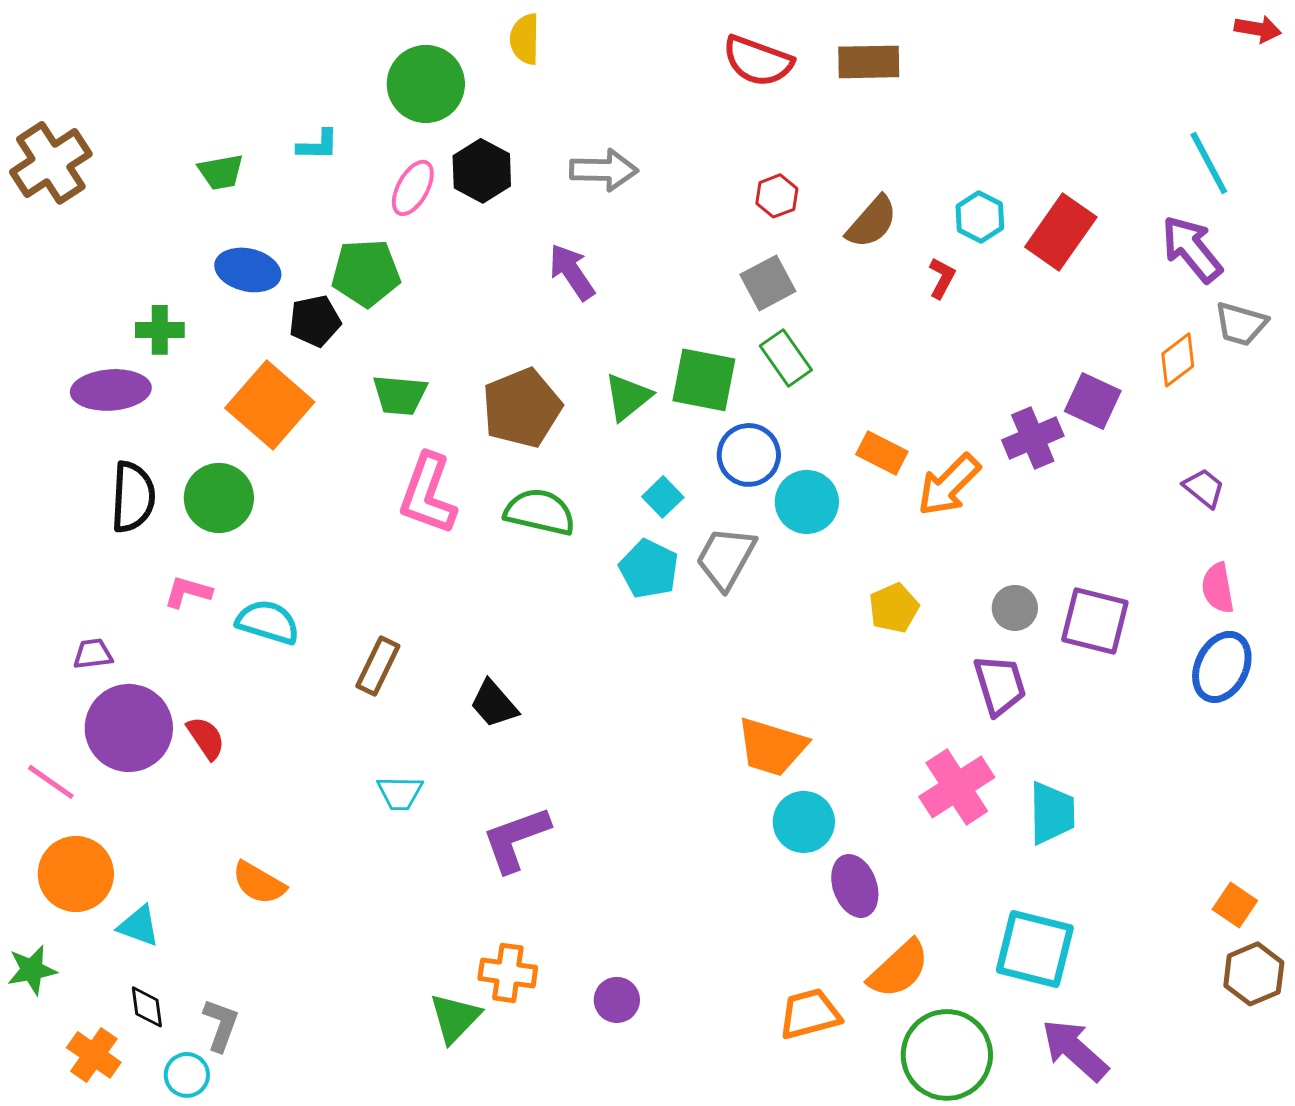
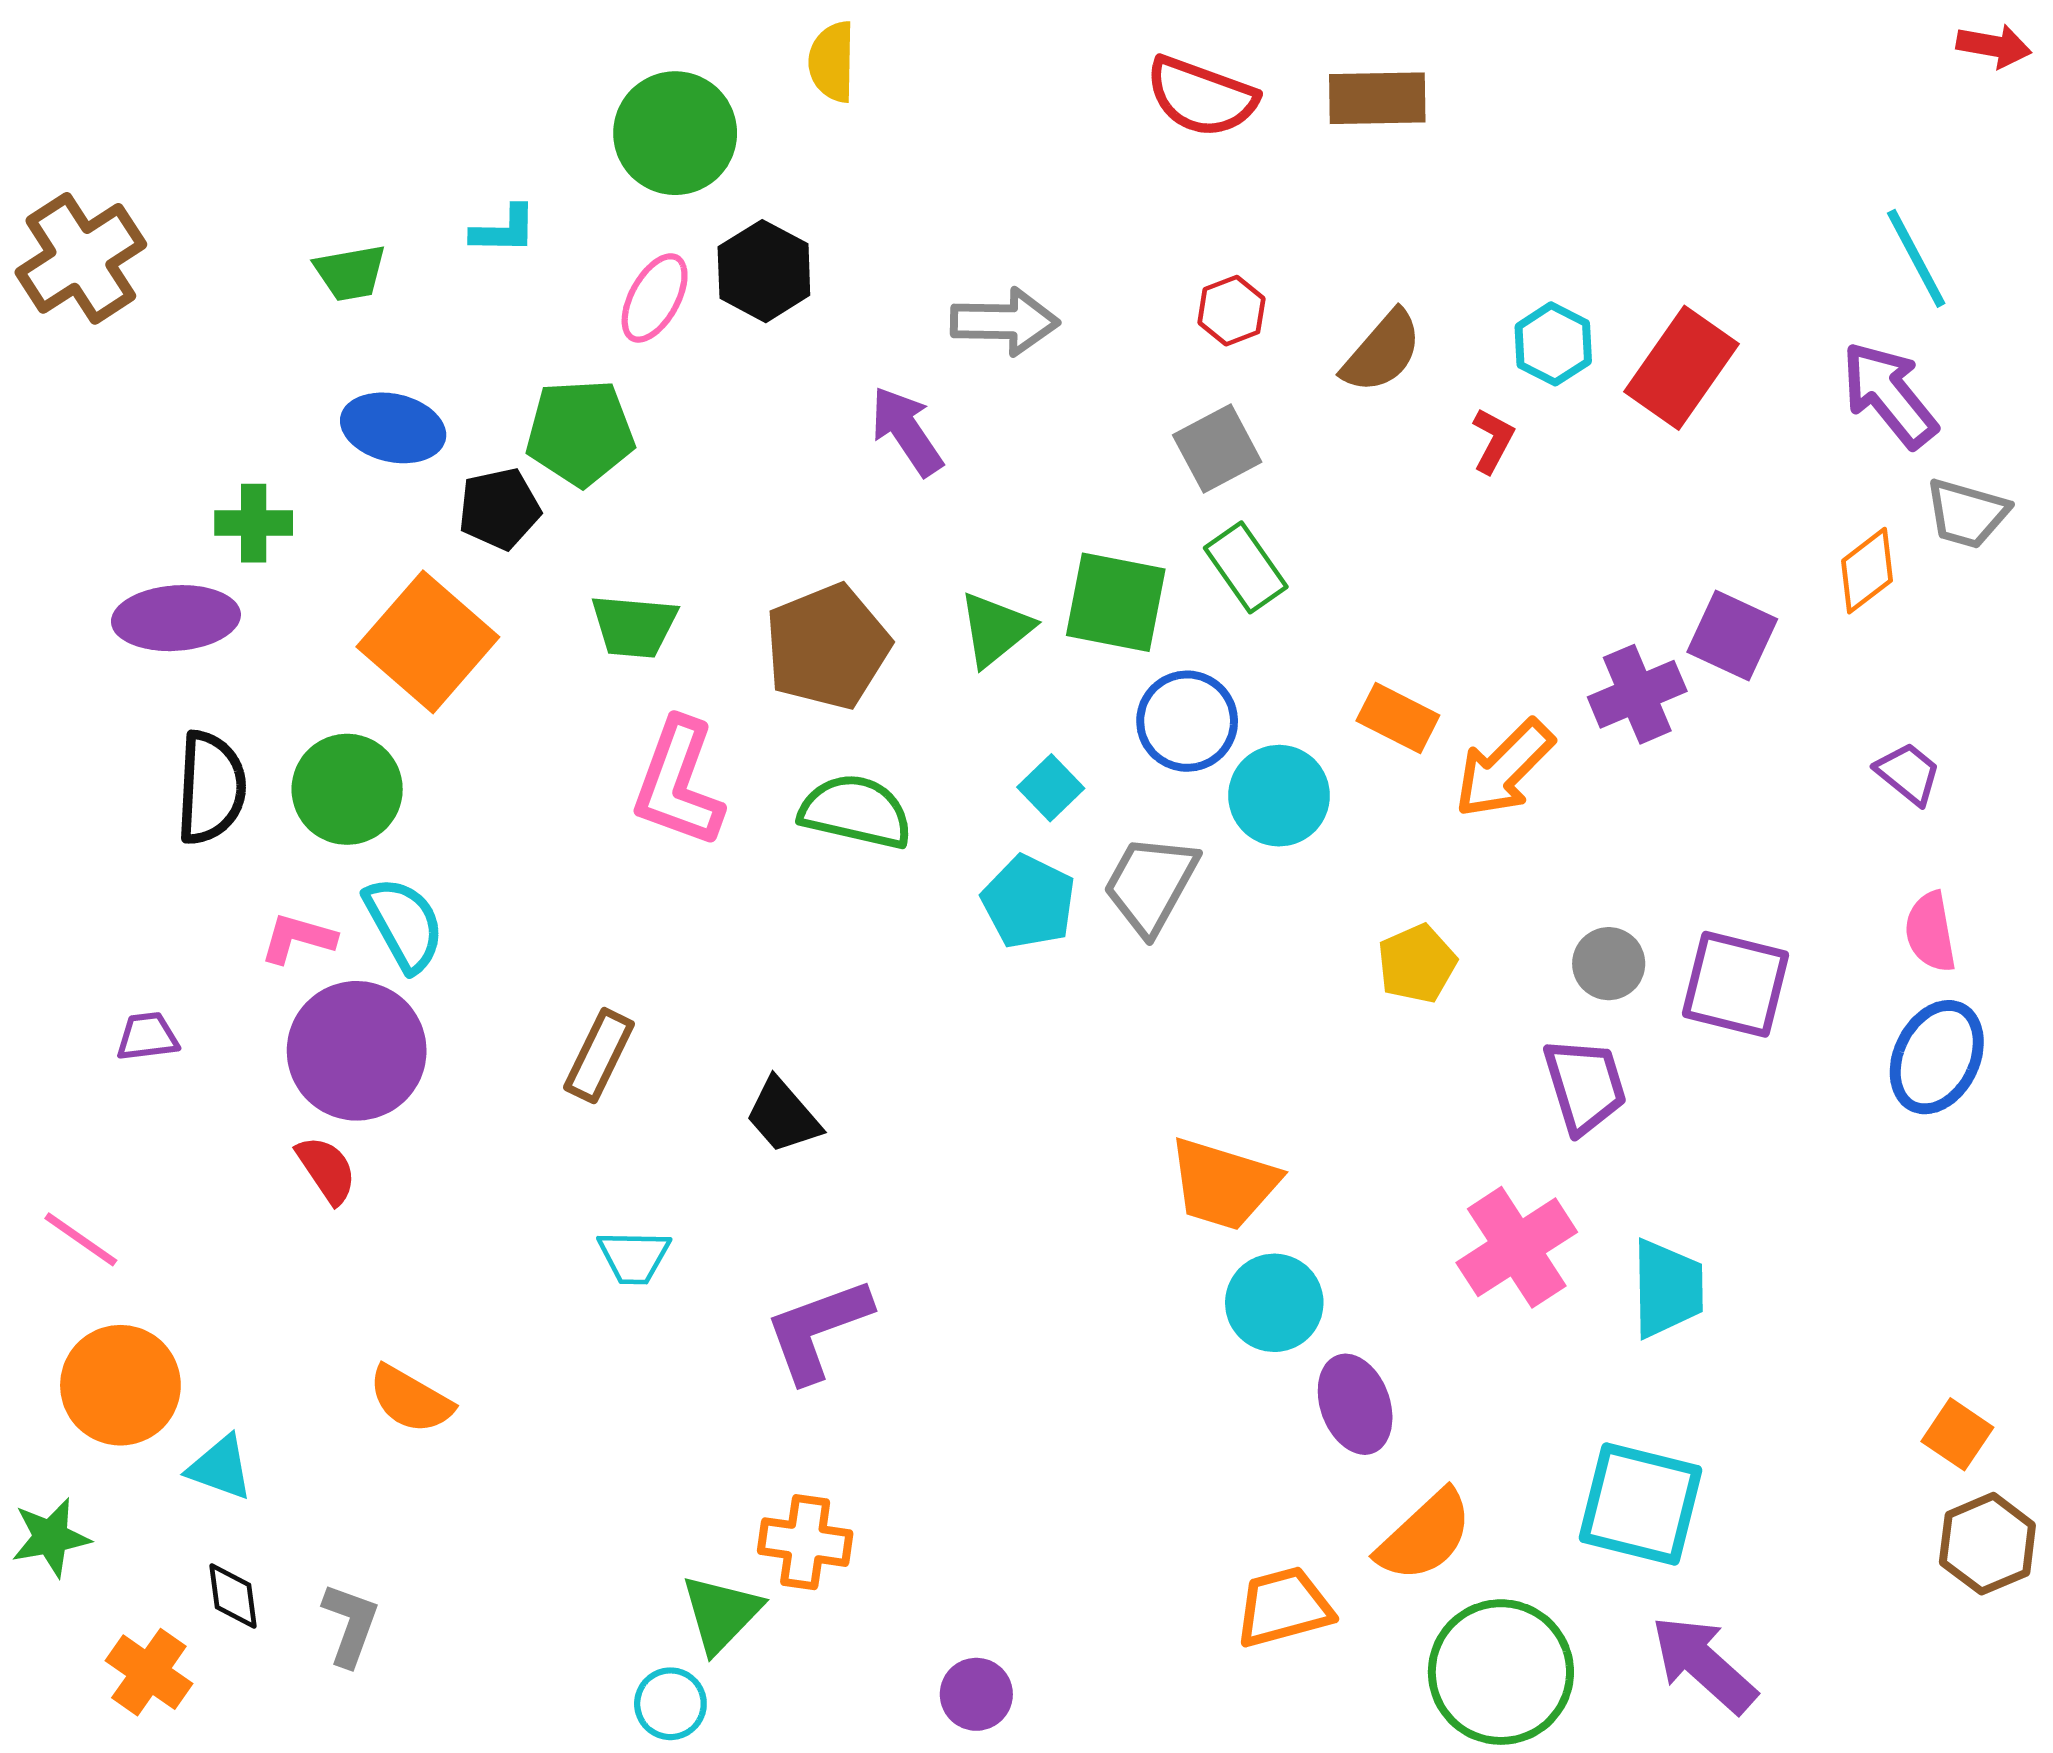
gray arrow: (604, 170) -> (1005, 322), moved
cyan semicircle: (268, 622) -> (404, 924), moved, turned 44
purple circle: (129, 728) -> (357, 1051), moved
purple circle: (617, 1000) -> (976, 1694), moved
cyan circle: (187, 1075) -> (670, 1704), moved

